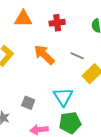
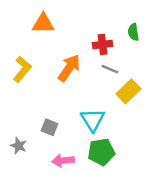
red cross: (57, 23) -> (102, 44), moved
orange arrow: (44, 55) -> (69, 68), turned 80

